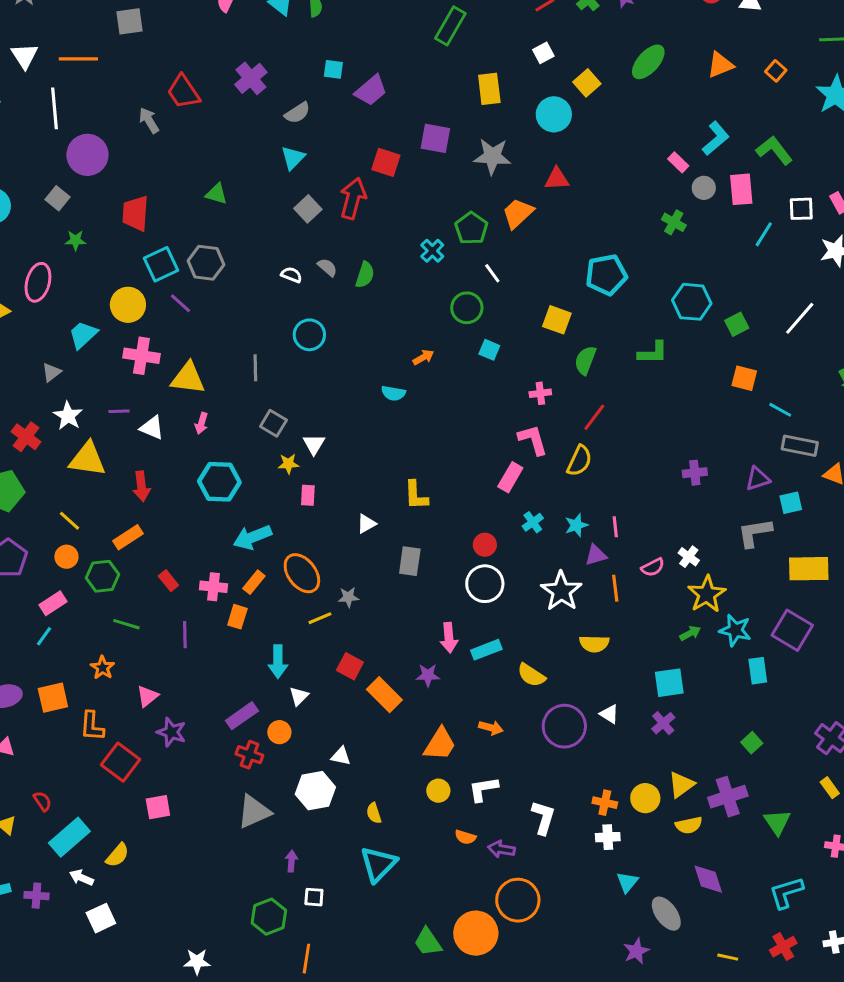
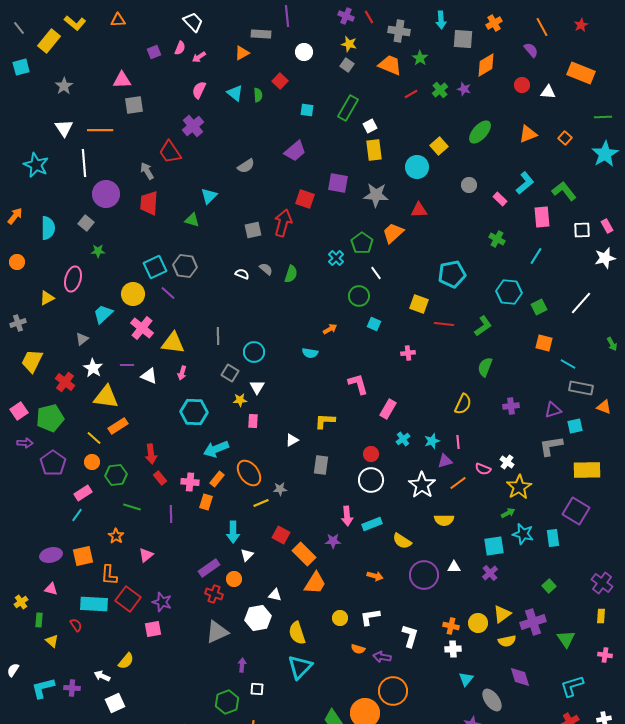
white square: (543, 53) -> (370, 126), moved
cyan square: (333, 69) -> (307, 110), moved
purple cross: (251, 78) -> (193, 126), moved
cyan triangle: (293, 158) -> (209, 196), moved
gray circle: (704, 188) -> (469, 185), moved
gray square: (308, 209) -> (253, 230), turned 30
red trapezoid: (135, 213) -> (149, 203), moved
cyan line: (764, 234) -> (536, 256), moved
cyan circle: (309, 335) -> (254, 352), moved
green L-shape: (653, 353) -> (483, 326), turned -35
pink cross: (141, 356) -> (142, 328), turned 30
green semicircle: (585, 360) -> (485, 367), moved
red line: (594, 417) -> (444, 324), moved, turned 60
pink L-shape: (533, 440) -> (358, 384), moved
yellow semicircle: (579, 461) -> (463, 404), moved
red arrow: (141, 486) -> (151, 454), moved
yellow L-shape: (416, 495) -> (325, 421), turned 95
orange rectangle: (128, 537) -> (118, 426), moved
pink semicircle: (653, 567) -> (483, 469), turned 49
orange line: (615, 588) -> (458, 483), turned 60
cyan star: (735, 630) -> (523, 534), moved
white triangle: (609, 714) -> (454, 567), turned -32
purple star: (171, 732) -> (162, 602), moved
orange trapezoid: (440, 744) -> (315, 583), moved
yellow rectangle: (830, 788) -> (601, 616), turned 40
yellow semicircle: (374, 813) -> (297, 633), size x1.6
cyan rectangle: (69, 837) -> (94, 604), moved, turned 44

